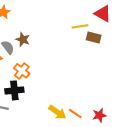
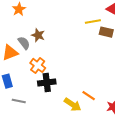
black cross: (14, 90) -> (47, 82), moved
orange line: (75, 114) -> (89, 96), moved

